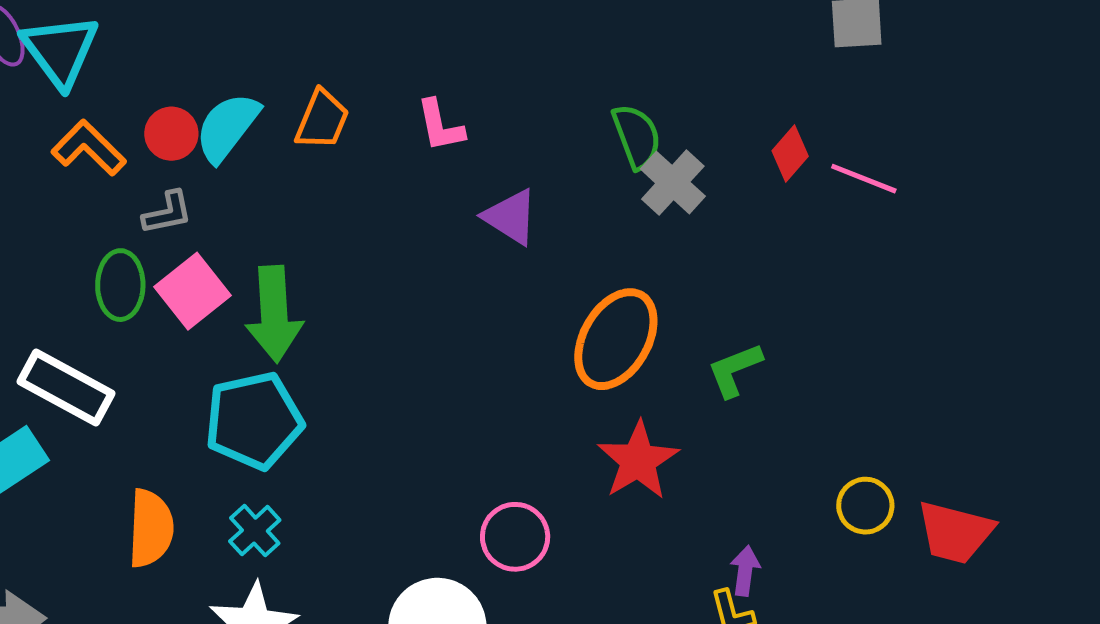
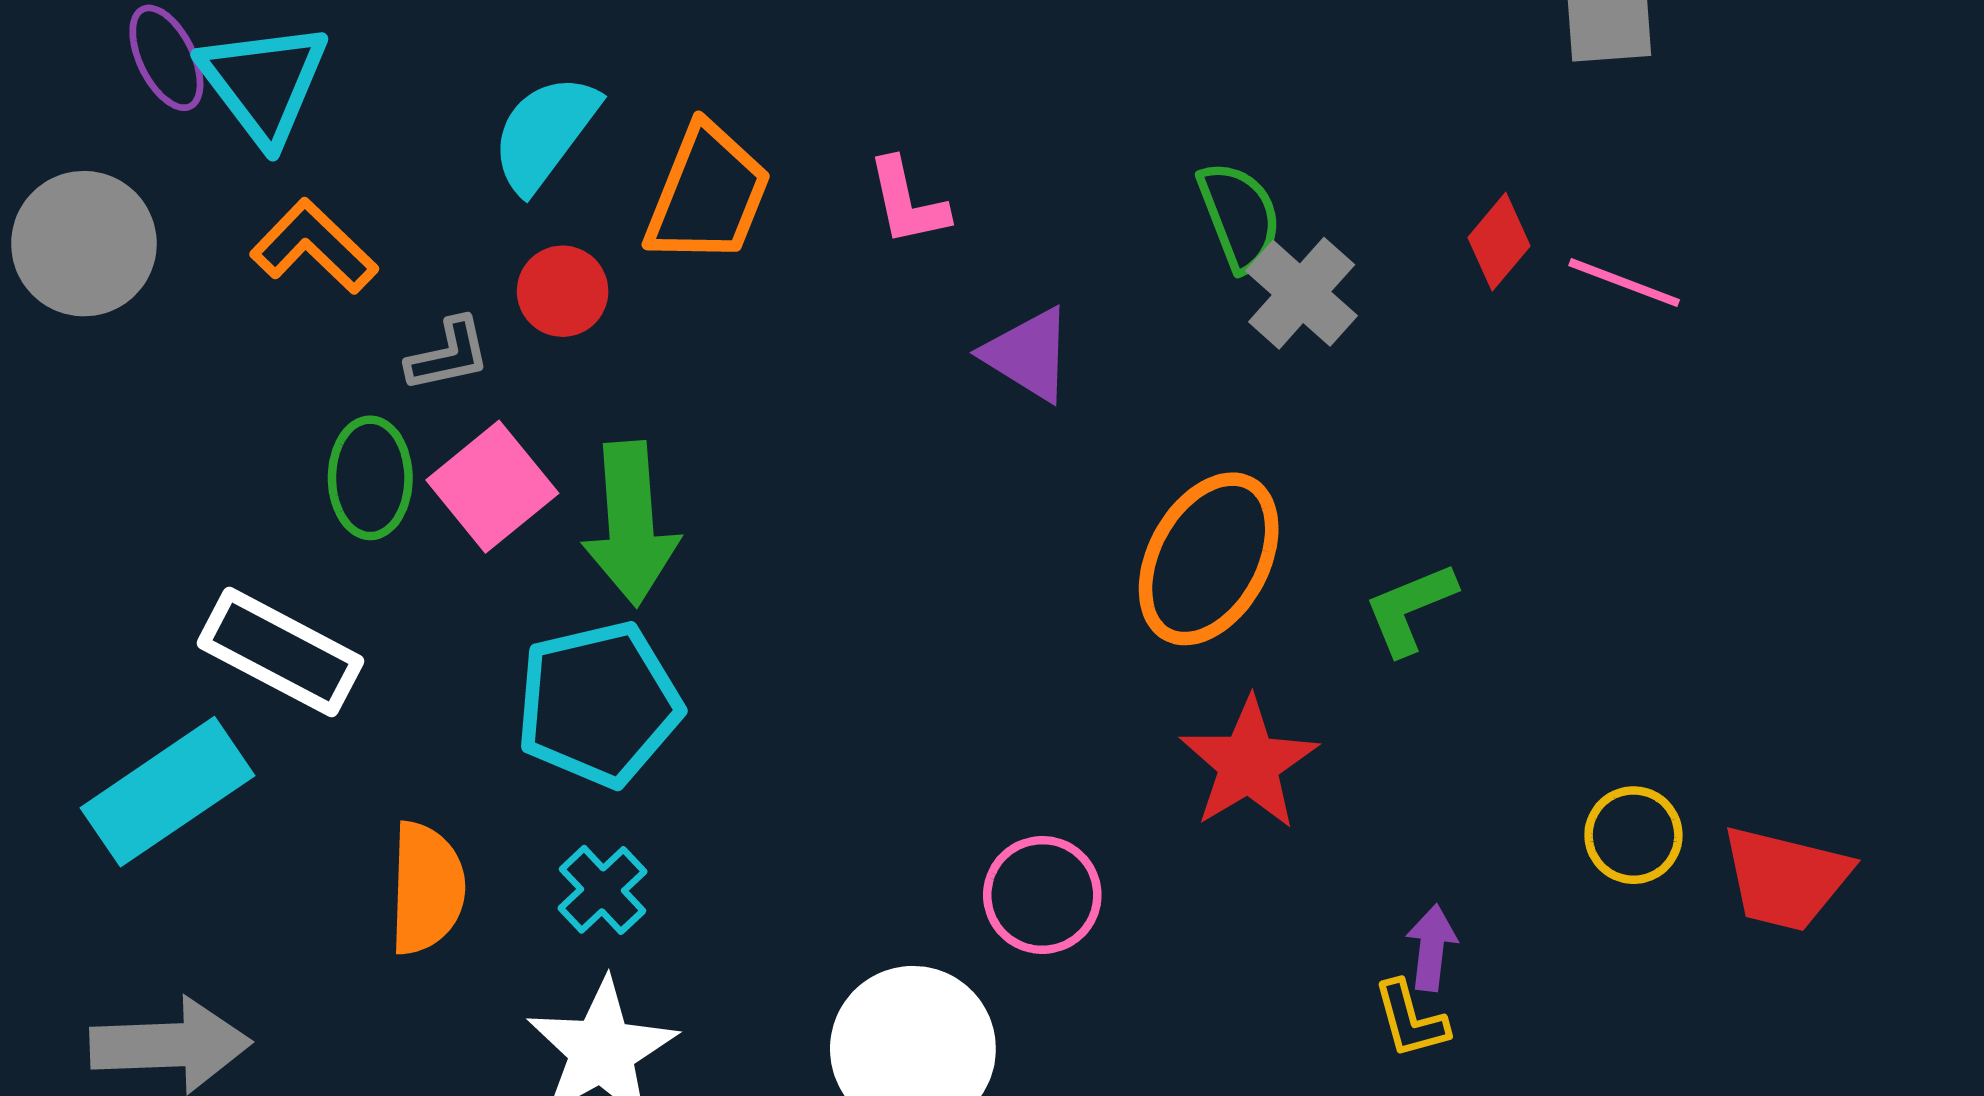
orange trapezoid: (322, 120) -> (708, 194), size x1.4
cyan semicircle: (227, 127) -> (545, 133), moved
red circle: (171, 134) -> (563, 291), moved

